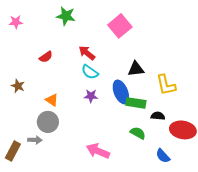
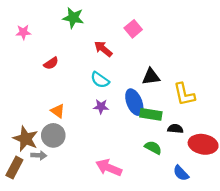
pink star: (16, 22) -> (23, 32), moved
pink square: (120, 26) -> (133, 29), size x0.7
red arrow: (87, 53) -> (103, 49), moved
brown star: (18, 86) -> (26, 139), moved, size x1.6

